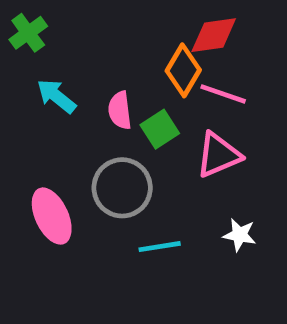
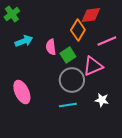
pink line: (223, 94) -> (107, 41), moved, turned -42
cyan arrow: (56, 96) -> (24, 41), turned 120
gray circle: (122, 188) -> (72, 80), moved

